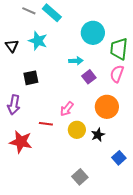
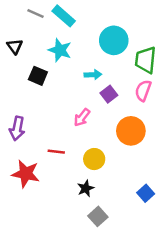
cyan star: (38, 41) -> (60, 50), moved
black triangle: (12, 46) -> (15, 46), moved
black square: (31, 78) -> (38, 76), moved, turned 35
pink arrow: (67, 109) -> (82, 117), moved
black star: (98, 135) -> (86, 188), moved

